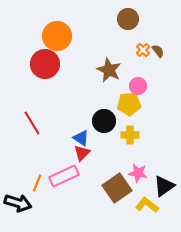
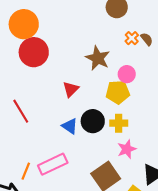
orange circle: (57, 36) -> (24, 24), moved
black circle: (104, 121) -> (93, 121), moved
red triangle: (82, 153) -> (71, 89), moved
pink star: (138, 173) -> (127, 149), moved, turned -30

